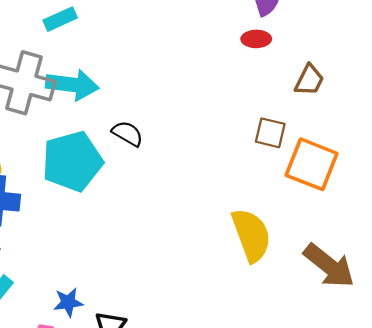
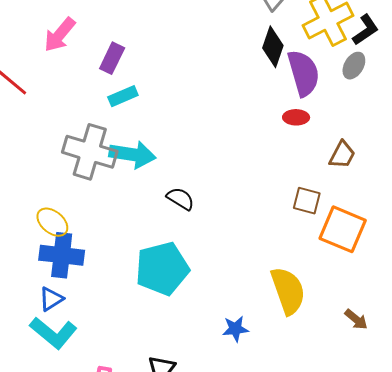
cyan pentagon: (72, 161) -> (162, 269), moved
brown arrow: (329, 266) -> (356, 319), size x0.5
blue star: (68, 302) -> (235, 329), moved

